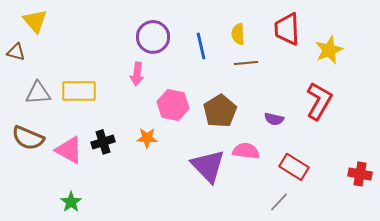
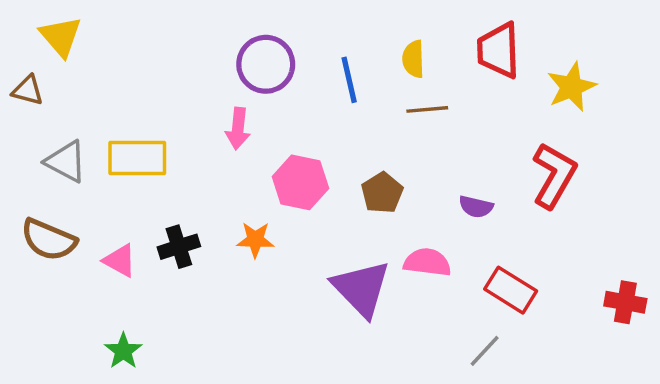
gray triangle: (38, 93) -> (66, 162), turned 32
brown pentagon: (220, 111) -> (382, 193), size x0.7
pink triangle: (69, 150) -> (120, 261), size x0.7

